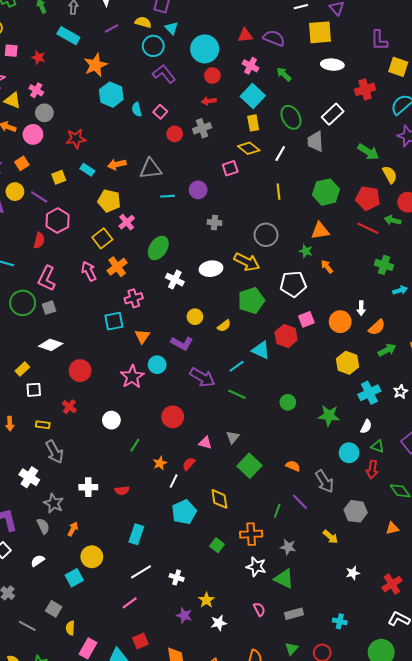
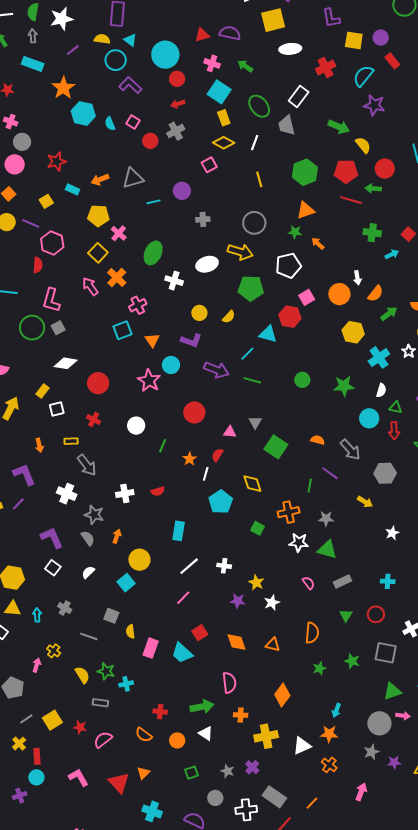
green pentagon: (251, 301) -> (251, 288), turned 30

